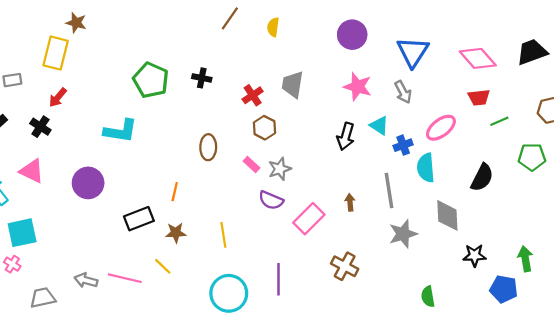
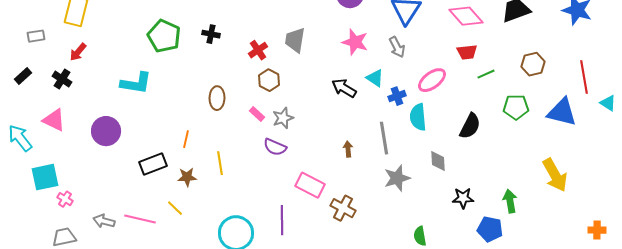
black arrow: (346, 136) -> (344, 88), turned 105
gray diamond: (447, 215) -> (438, 161), size x0.7
pink rectangle: (309, 219) -> (310, 185), moved, turned 72
yellow line: (223, 235) -> (220, 163), moved
pink cross: (12, 264) -> (65, 199), moved

